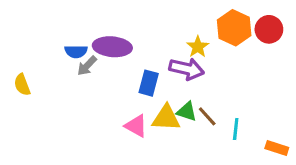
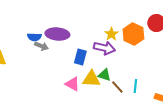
orange hexagon: (234, 28) -> (133, 34), moved
gray arrow: (87, 66) -> (41, 46), turned -112
brown line: (207, 116) -> (117, 87), moved

